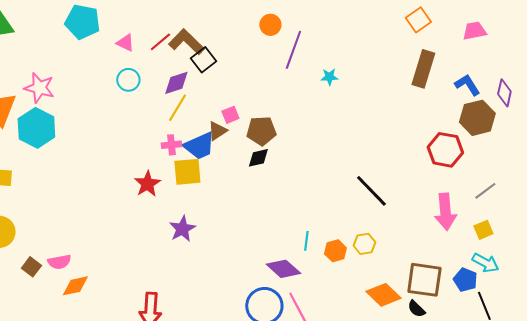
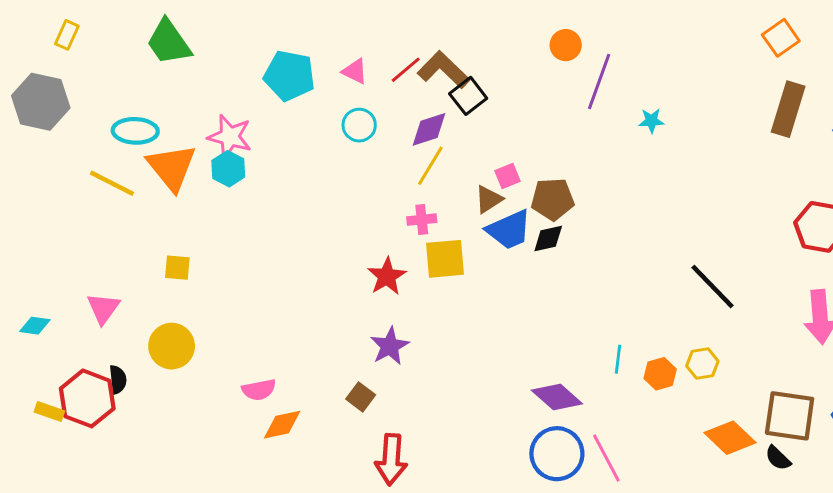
cyan pentagon: (82, 22) -> (289, 76), moved
cyan hexagon: (36, 128) -> (228, 169), moved, size x0.6
blue trapezoid: (199, 146) -> (509, 230), moved
purple star: (182, 229) -> (390, 346), moved
brown square: (31, 267) -> (361, 397), moved
purple diamond: (283, 269) -> (557, 397), moved

